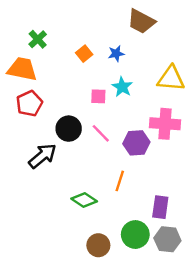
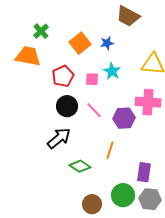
orange square: (84, 54) -> (80, 43), size x1.5
red pentagon: (29, 104) -> (63, 76), moved
black arrow: (42, 156) -> (59, 138), moved

